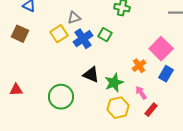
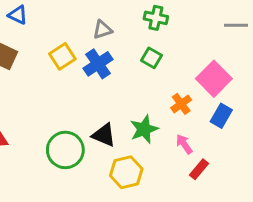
gray triangle: (74, 18) -> (102, 30), moved
green square: (105, 35) -> (151, 58), moved
black triangle: (91, 75) -> (104, 135), moved
yellow hexagon: (118, 108) -> (126, 172), moved

